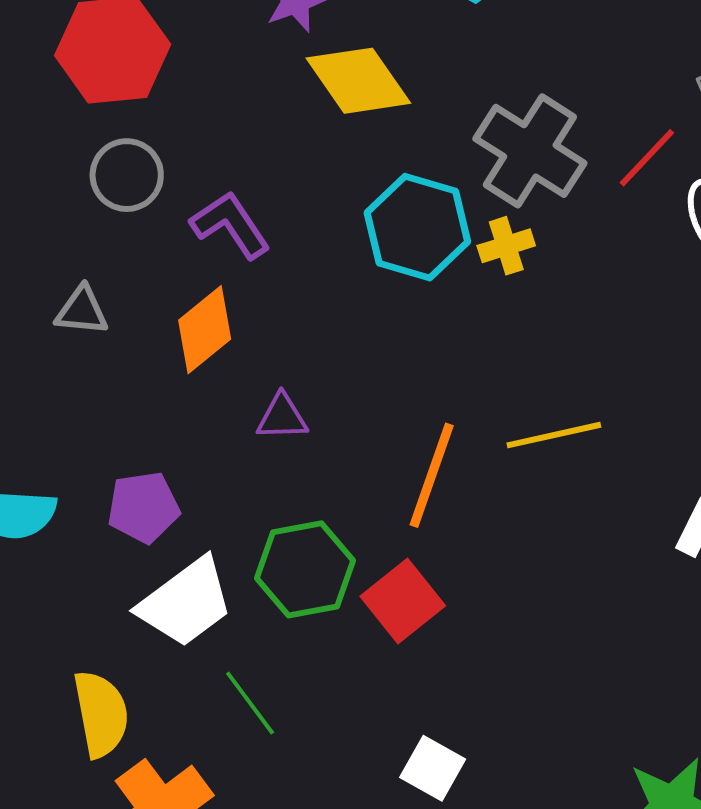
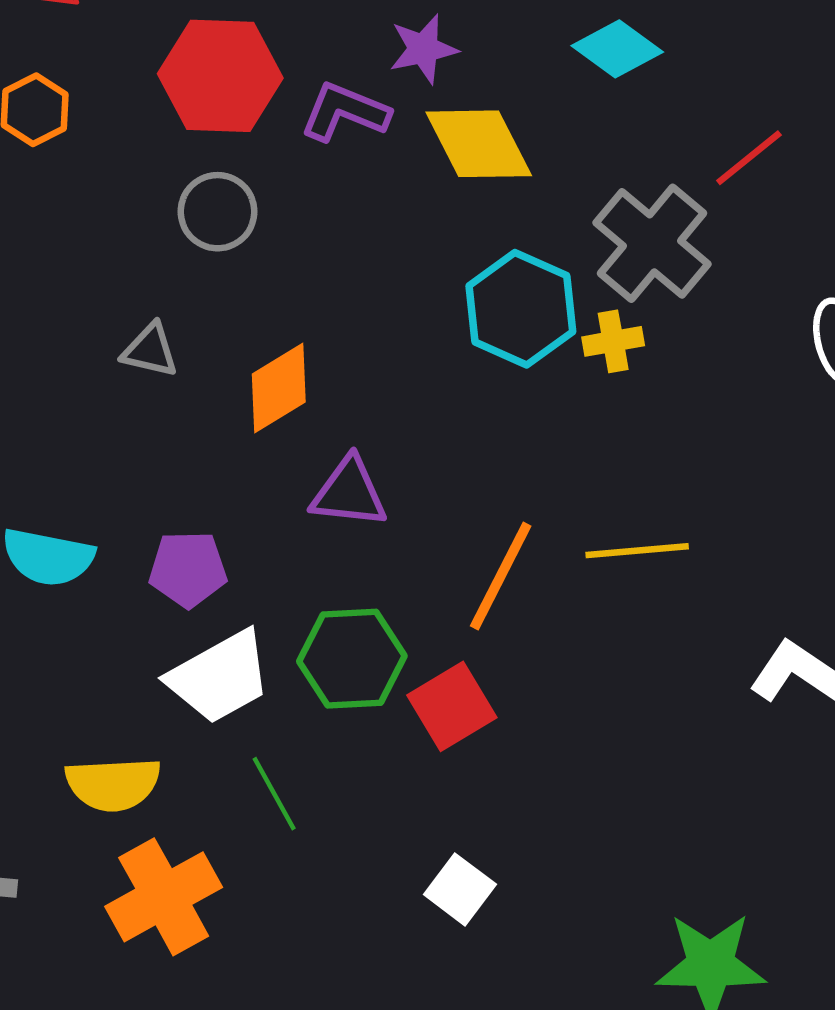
red line: (647, 158) -> (749, 158), moved
purple L-shape: (230, 225) -> (345, 112), moved, turned -42
purple triangle: (282, 417) -> (349, 493), size x1.4
yellow semicircle: (101, 714) -> (113, 784), turned 90

